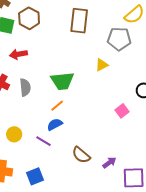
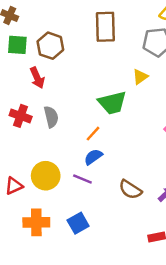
brown hexagon: (29, 18) -> (50, 46), moved
red arrow: (18, 54) -> (37, 78), turned -96
green trapezoid: (62, 81) -> (112, 103), moved
yellow circle: (14, 134) -> (46, 176), size x1.5

